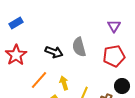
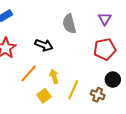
gray semicircle: (79, 47) -> (69, 24), moved

